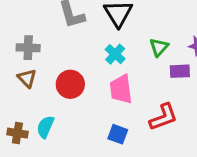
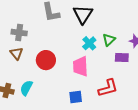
cyan cross: (115, 54) -> (89, 43), moved
blue square: (118, 134) -> (76, 97), turned -32

